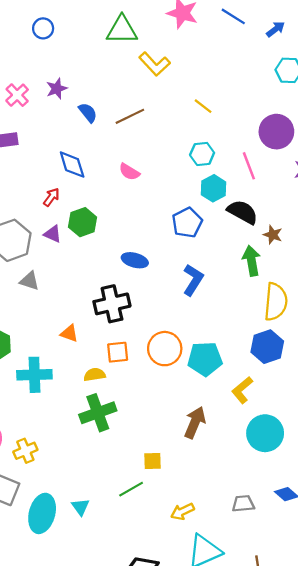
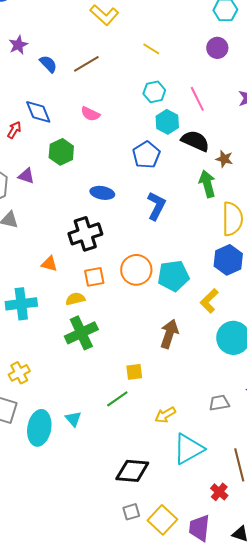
purple circle: (276, 132) -> (217, 48), moved, size x0.7
red arrow: (51, 197) -> (14, 130), moved
green hexagon: (83, 222) -> (61, 152), moved

